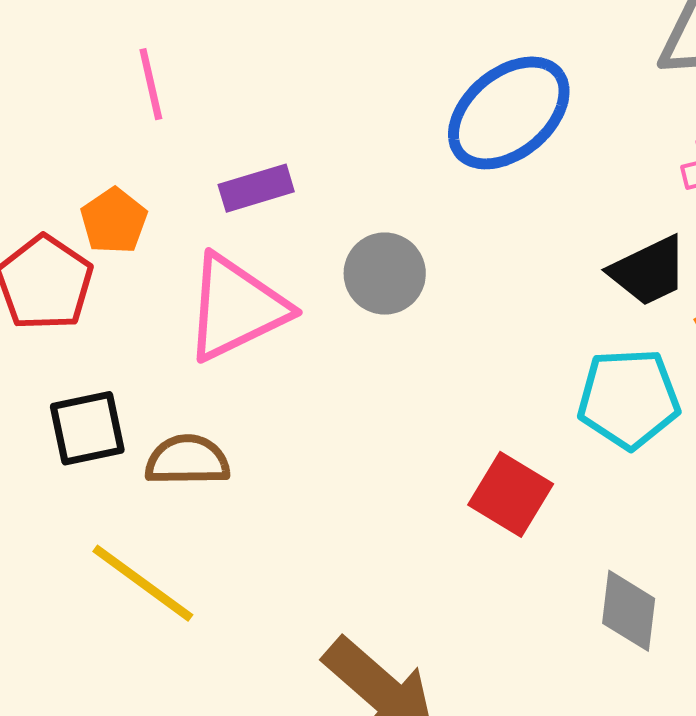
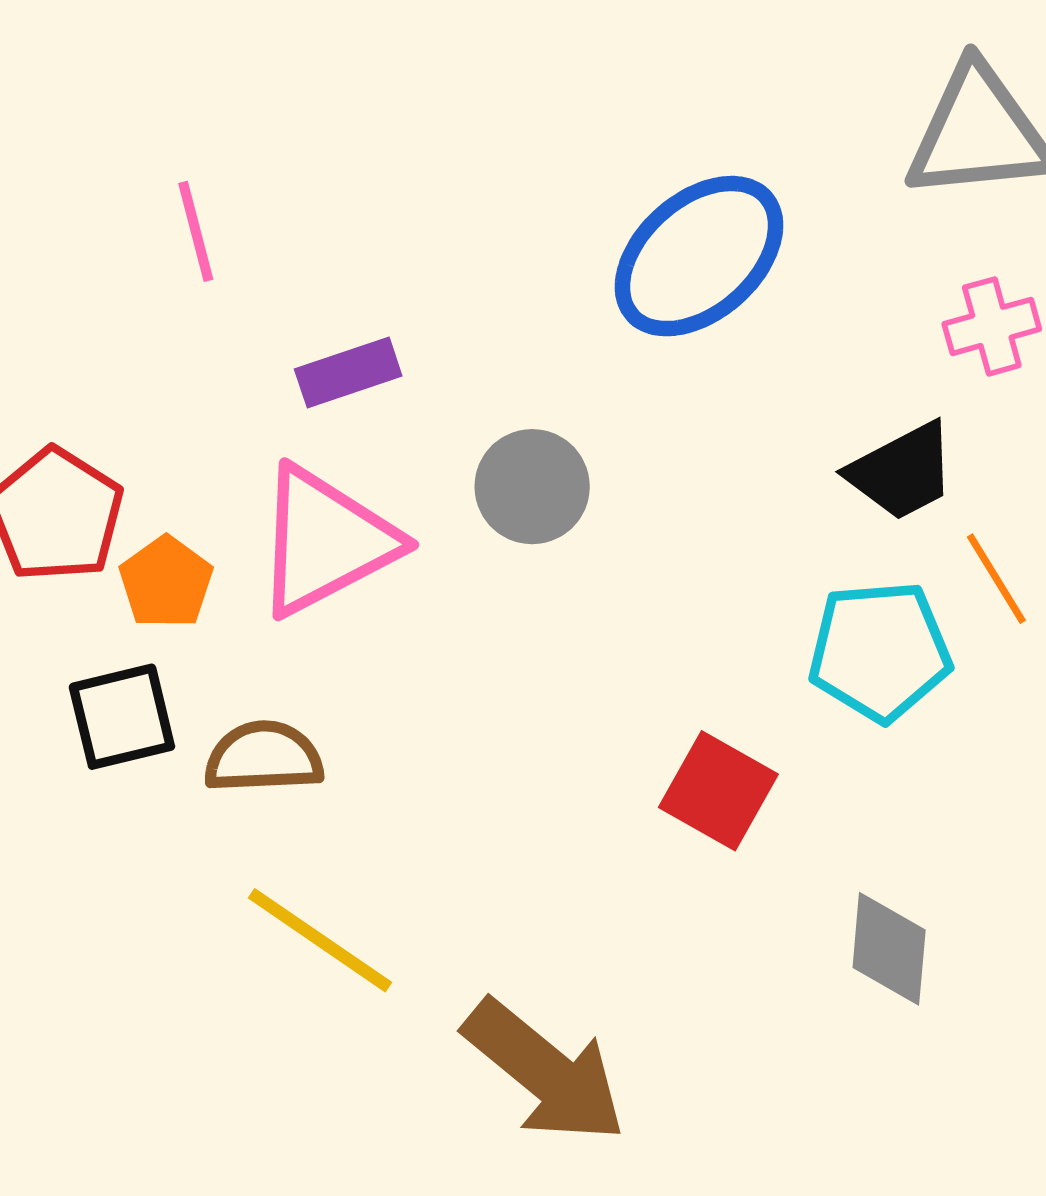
orange pentagon: (114, 221) -> (166, 582), moved
yellow line: (143, 583) -> (320, 940), moved

